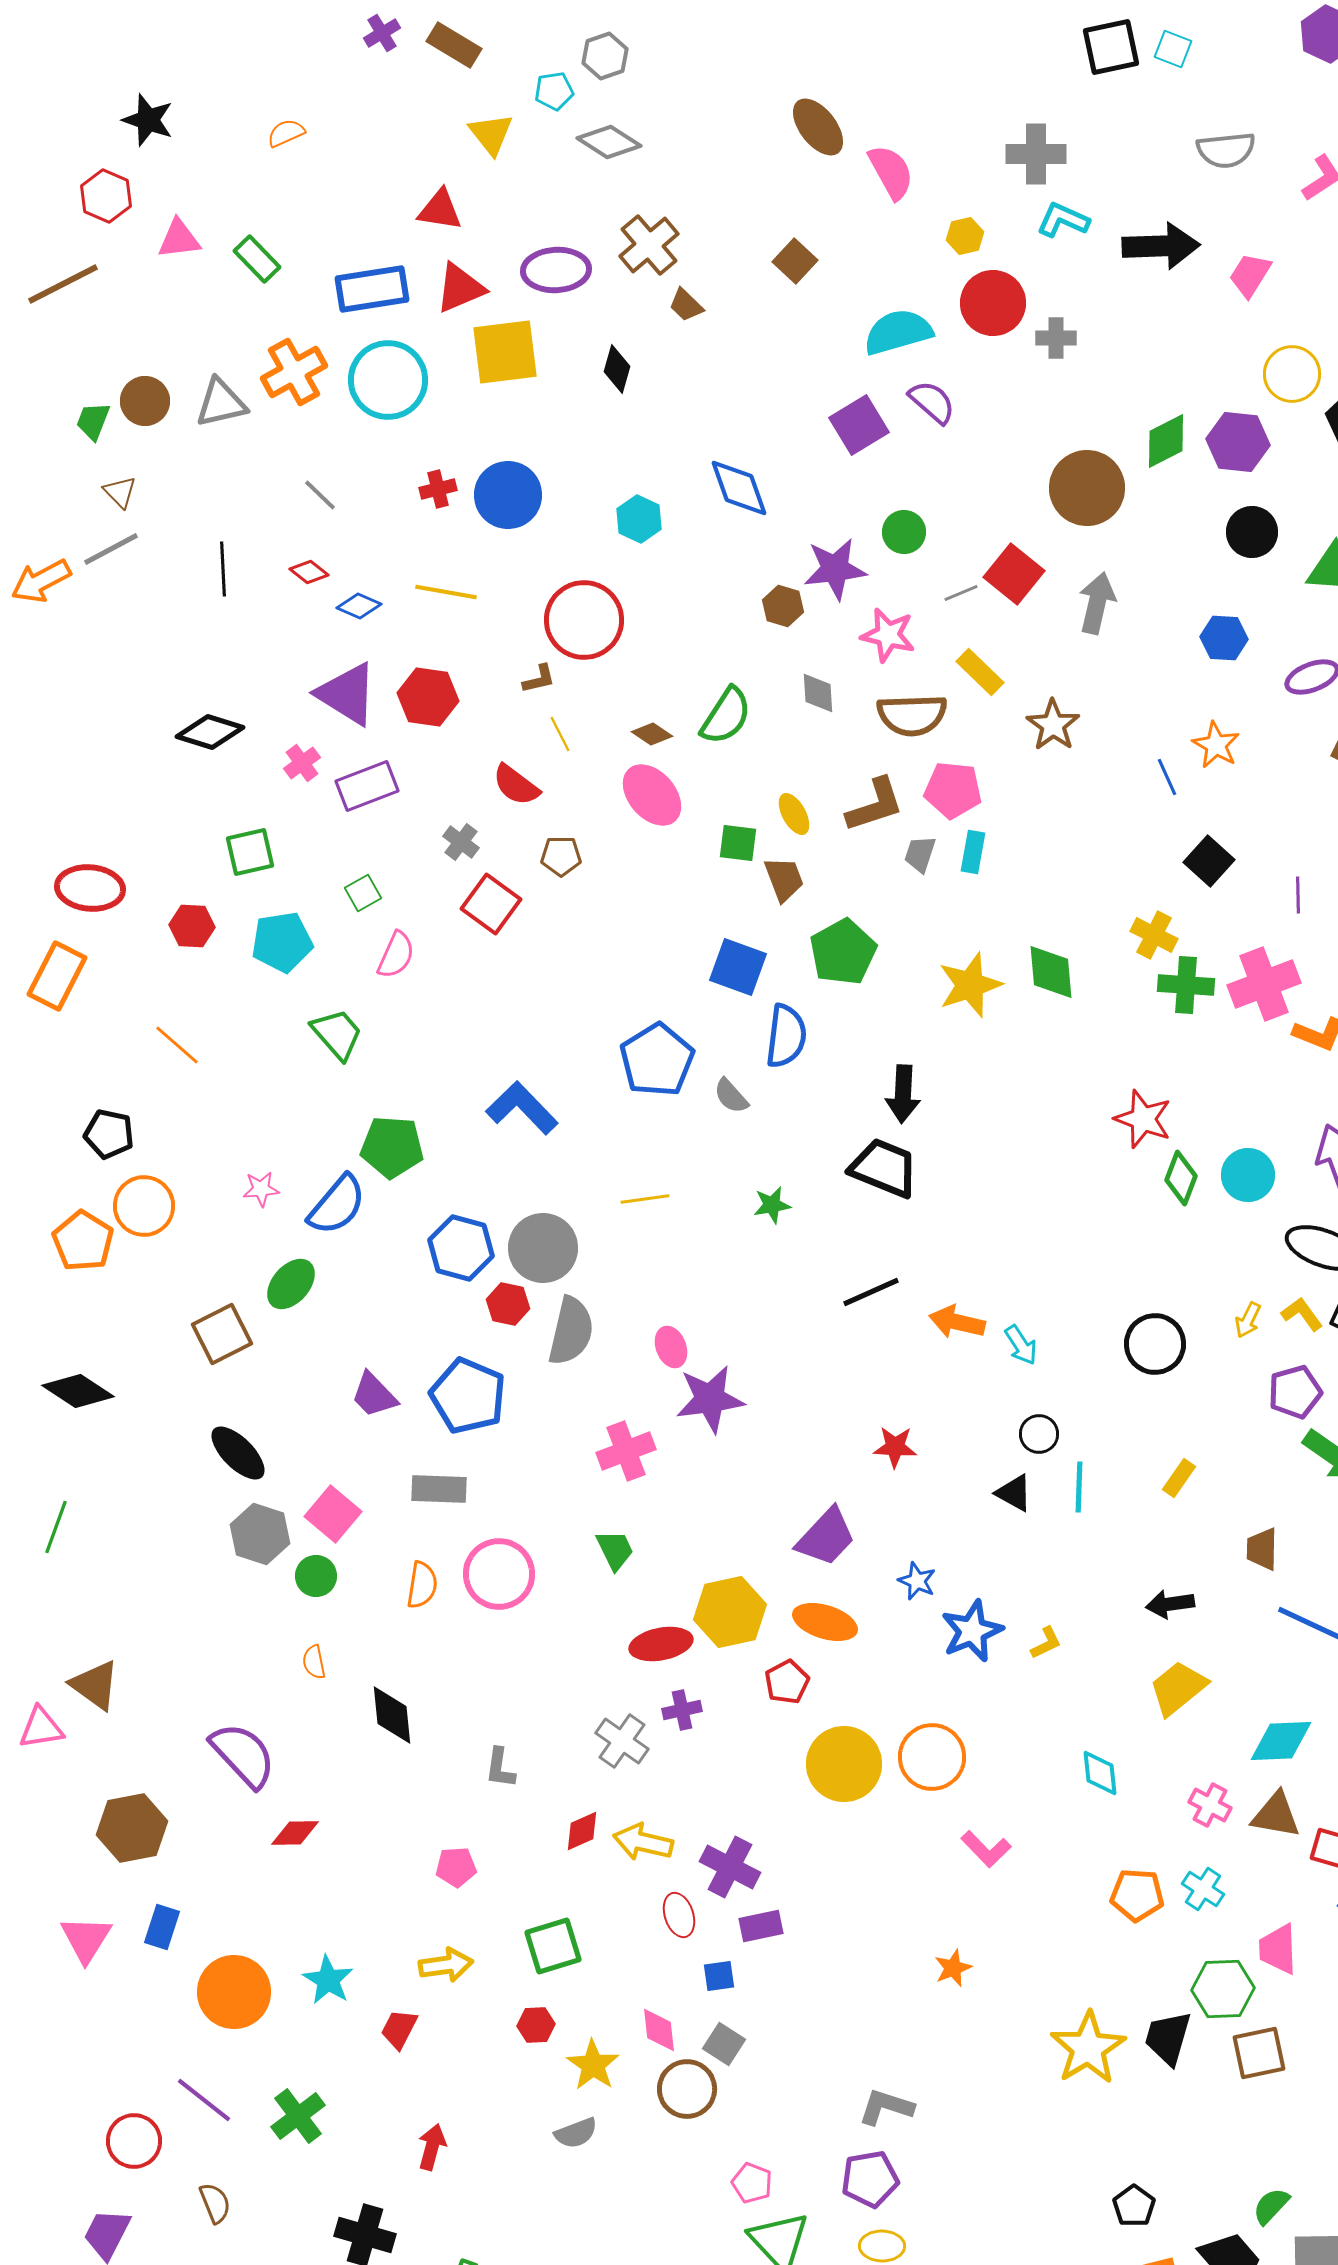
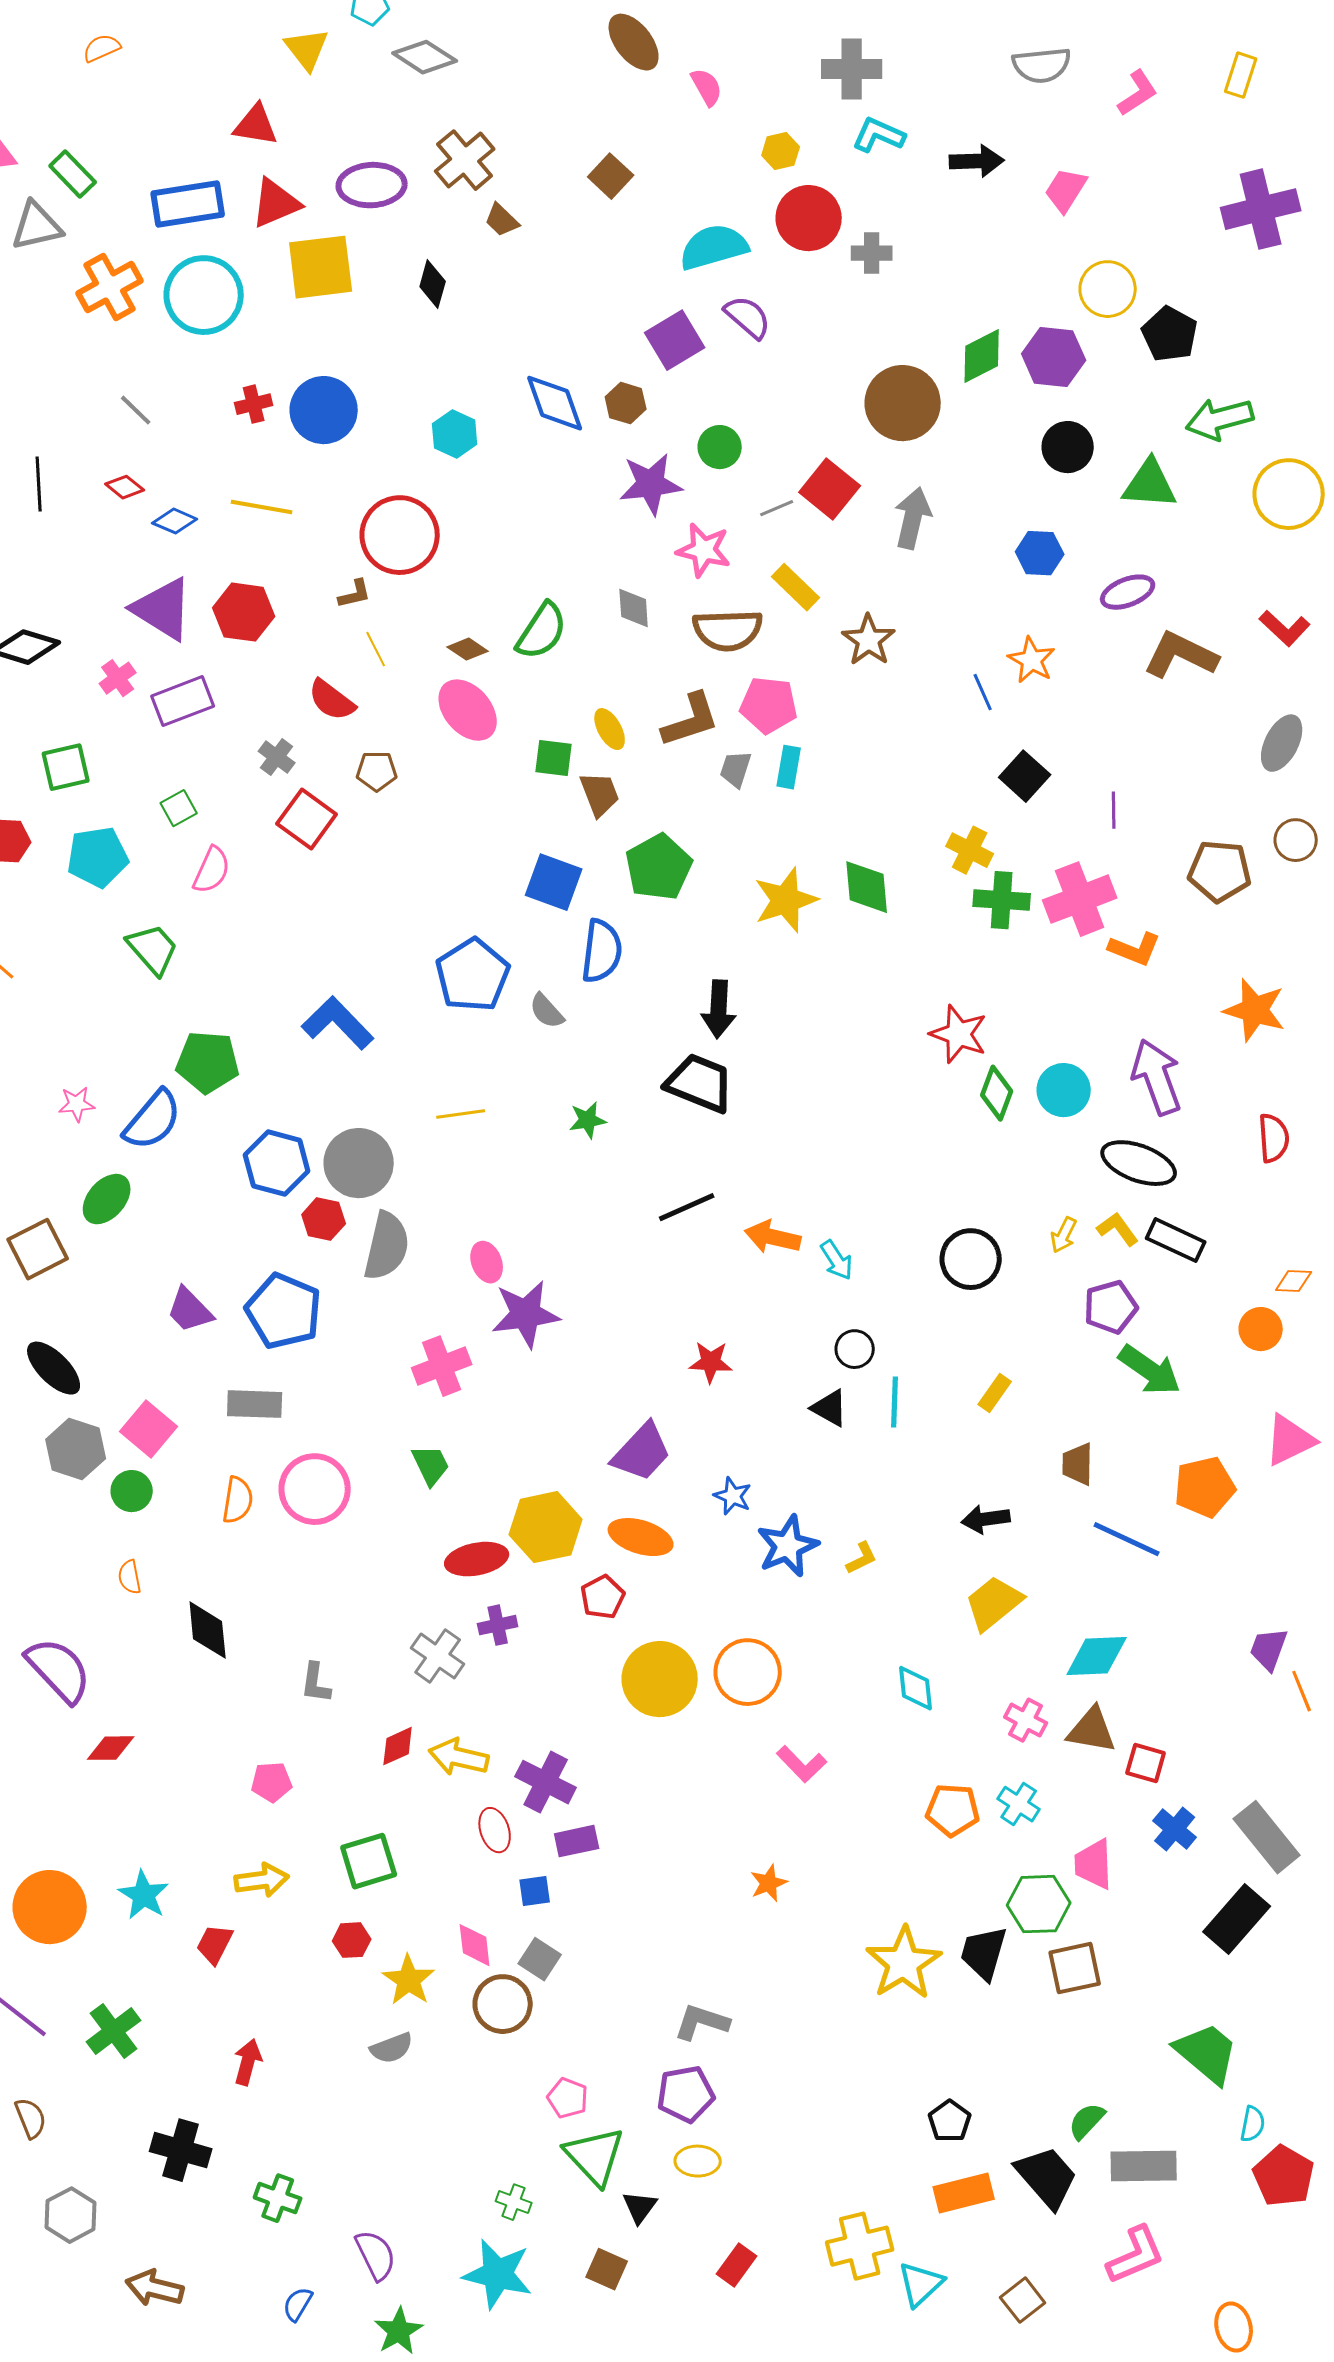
pink semicircle: (891, 172) -> (707, 87), size x0.7
black arrow: (1161, 246) -> (977, 161), size x0.7
gray triangle: (221, 403) -> (37, 226), moved
brown hexagon: (783, 606) -> (626, 403), moved

